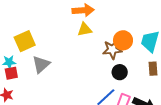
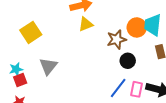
orange circle: (123, 40) -> (137, 27), moved
yellow square: (25, 41) -> (31, 32), moved

